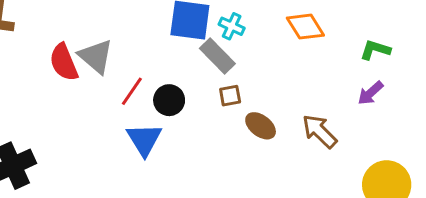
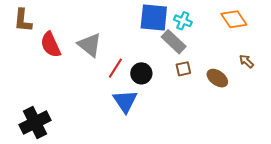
red semicircle: (64, 62) -> (51, 45), moved
brown ellipse: (261, 126) -> (217, 78), moved
brown arrow: (320, 131) -> (246, 61), moved, size x0.6

